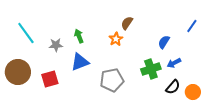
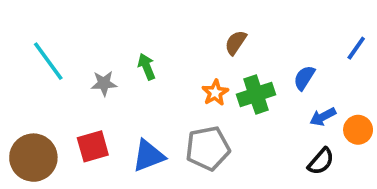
orange star: (116, 39) -> (215, 93), moved
blue triangle: (80, 62) -> (148, 156), moved
green cross: (151, 69) -> (256, 94), moved
brown circle: (18, 72) -> (33, 158), moved
orange circle: (193, 92) -> (358, 130), moved

